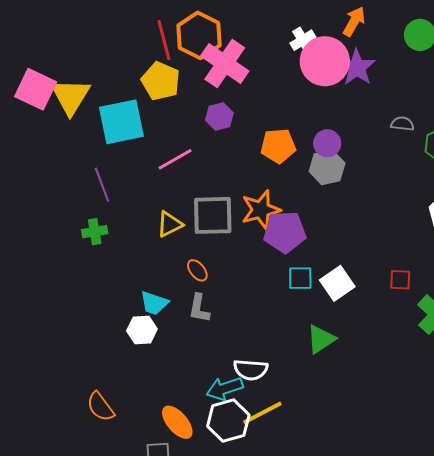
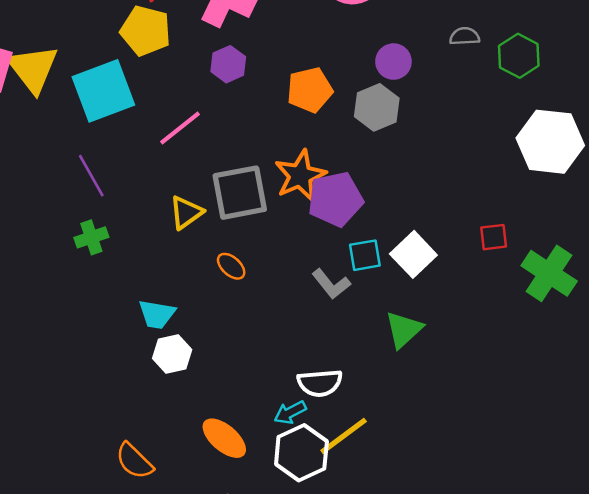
purple circle: (327, 143) -> (393, 62), moved
cyan trapezoid: (154, 303) -> (157, 314), moved
gray L-shape: (199, 308) -> (331, 284), moved, turned -40
cyan arrow: (225, 389) -> (290, 412), size x0.7
orange ellipse: (177, 422) -> (224, 438), moved

